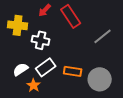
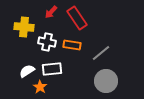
gray line: (103, 36) -> (101, 53), moved
white rectangle: (46, 67) -> (52, 69), turned 30
orange rectangle: (73, 71) -> (72, 45), moved

